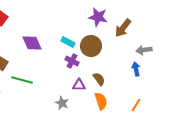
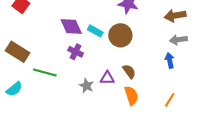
brown arrow: (123, 28) -> (175, 16), moved, turned 42
purple diamond: (32, 43) -> (71, 27), moved
purple cross: (72, 61) -> (76, 52), moved
gray star: (62, 103) -> (86, 86), moved

